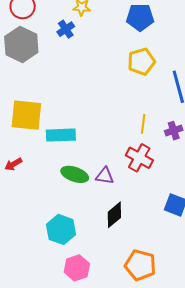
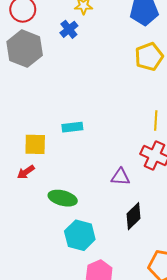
yellow square: (26, 115) -> (35, 144), moved, size x0.7
cyan rectangle: (61, 135) -> (72, 127), moved, size x0.7
green ellipse: (75, 174) -> (63, 198), moved

